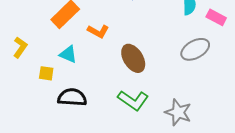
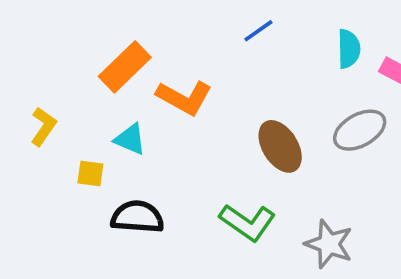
orange L-shape: (98, 31) -> (184, 98), size x1.4
brown ellipse: (133, 58) -> (280, 146), moved

